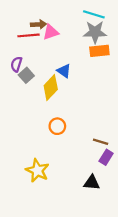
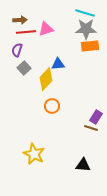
brown arrow: (39, 24) -> (20, 20), moved
purple semicircle: (16, 64) -> (17, 50), moved
blue triangle: (64, 71) -> (58, 64), turned -40
orange circle: (57, 126) -> (52, 106), moved
purple rectangle: (106, 157) -> (96, 117), moved

